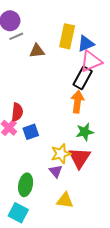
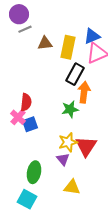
yellow rectangle: (67, 36) -> (68, 47), moved
black rectangle: (83, 78) -> (75, 74), moved
blue square: (31, 132) -> (30, 124), moved
green star: (85, 132) -> (70, 109), moved

